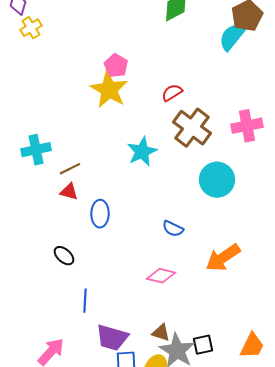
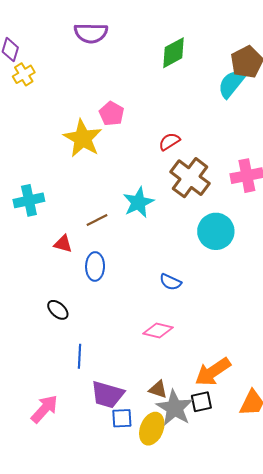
yellow star: (109, 90) -> (83, 138), moved
brown line: (70, 169) -> (97, 220), moved
orange arrow: (223, 258) -> (213, 372), moved

